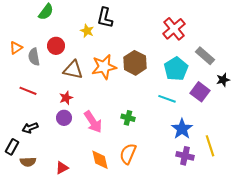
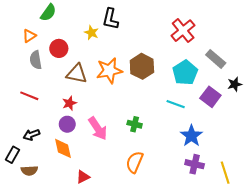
orange triangle: (16, 48) -> (29, 36), moved
yellow line: (210, 146) -> (225, 173), moved
orange diamond: (100, 160) -> (63, 148), moved
red triangle: (62, 168) -> (83, 177), moved

